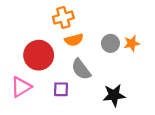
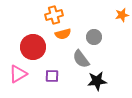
orange star: (132, 43) -> (122, 15), moved
gray semicircle: (81, 69) -> (81, 59), moved

